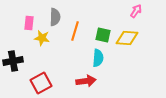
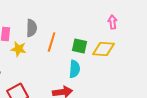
pink arrow: (136, 11) -> (113, 22), turned -40

